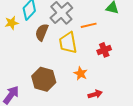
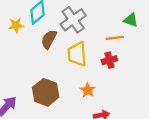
orange line: (89, 25) -> (115, 38), moved
red cross: (104, 50) -> (109, 60), moved

